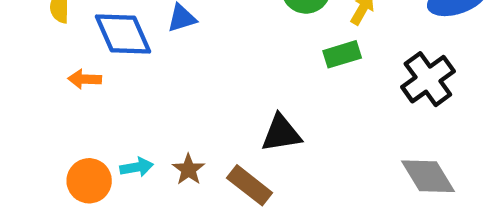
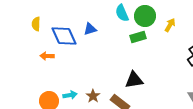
green rectangle: (342, 54) -> (138, 37), moved

